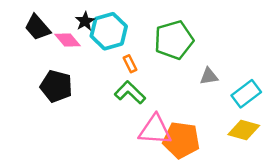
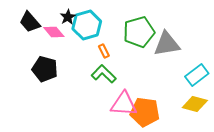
gray triangle: (209, 76) -> (167, 44), moved, size x1.8

